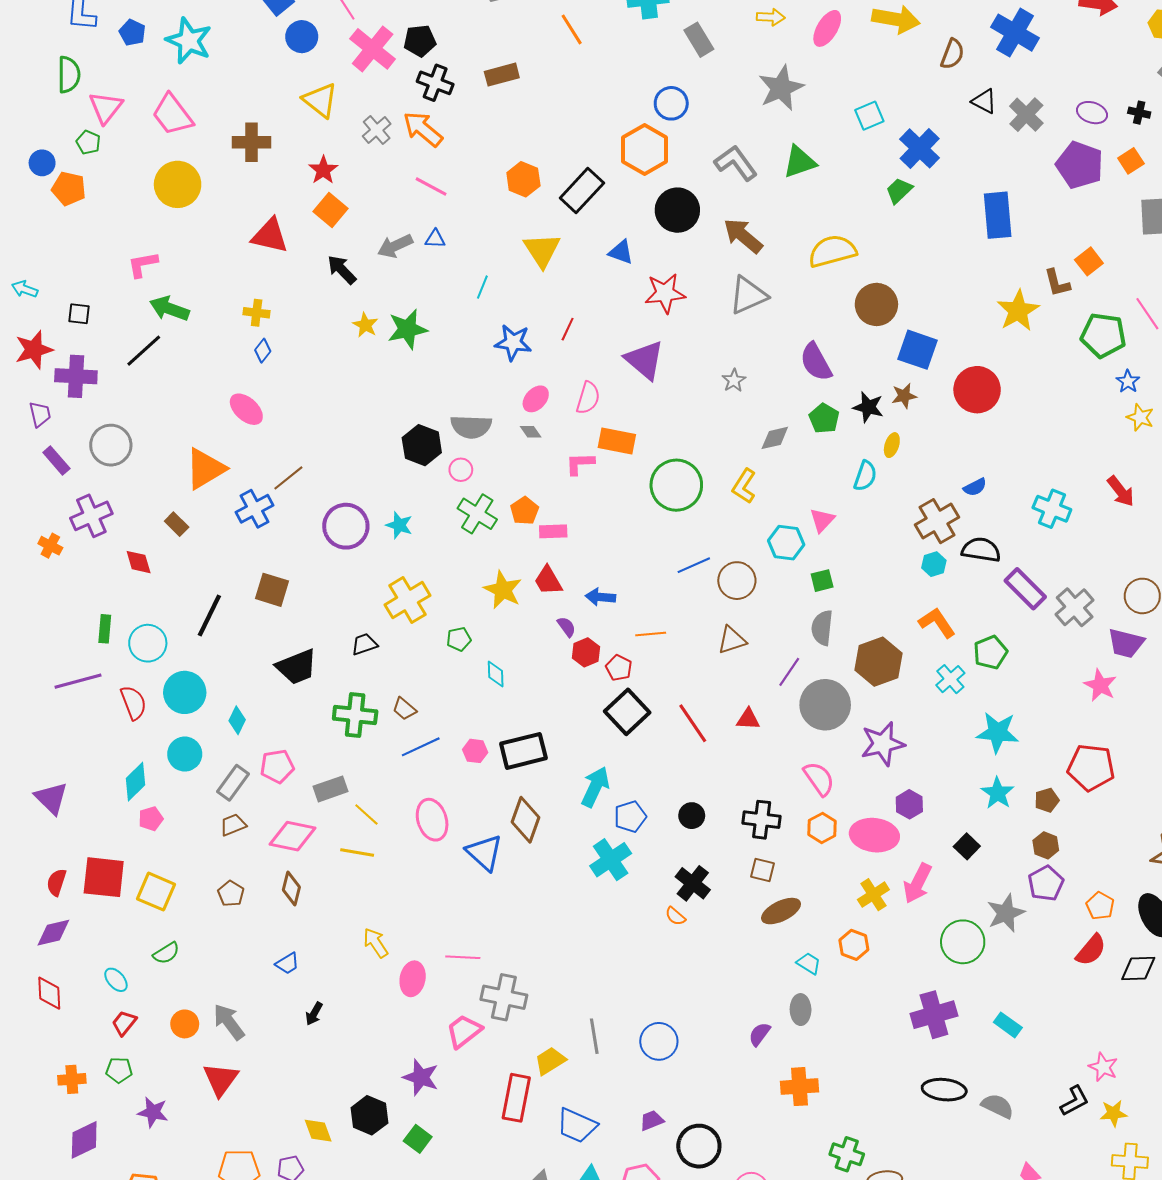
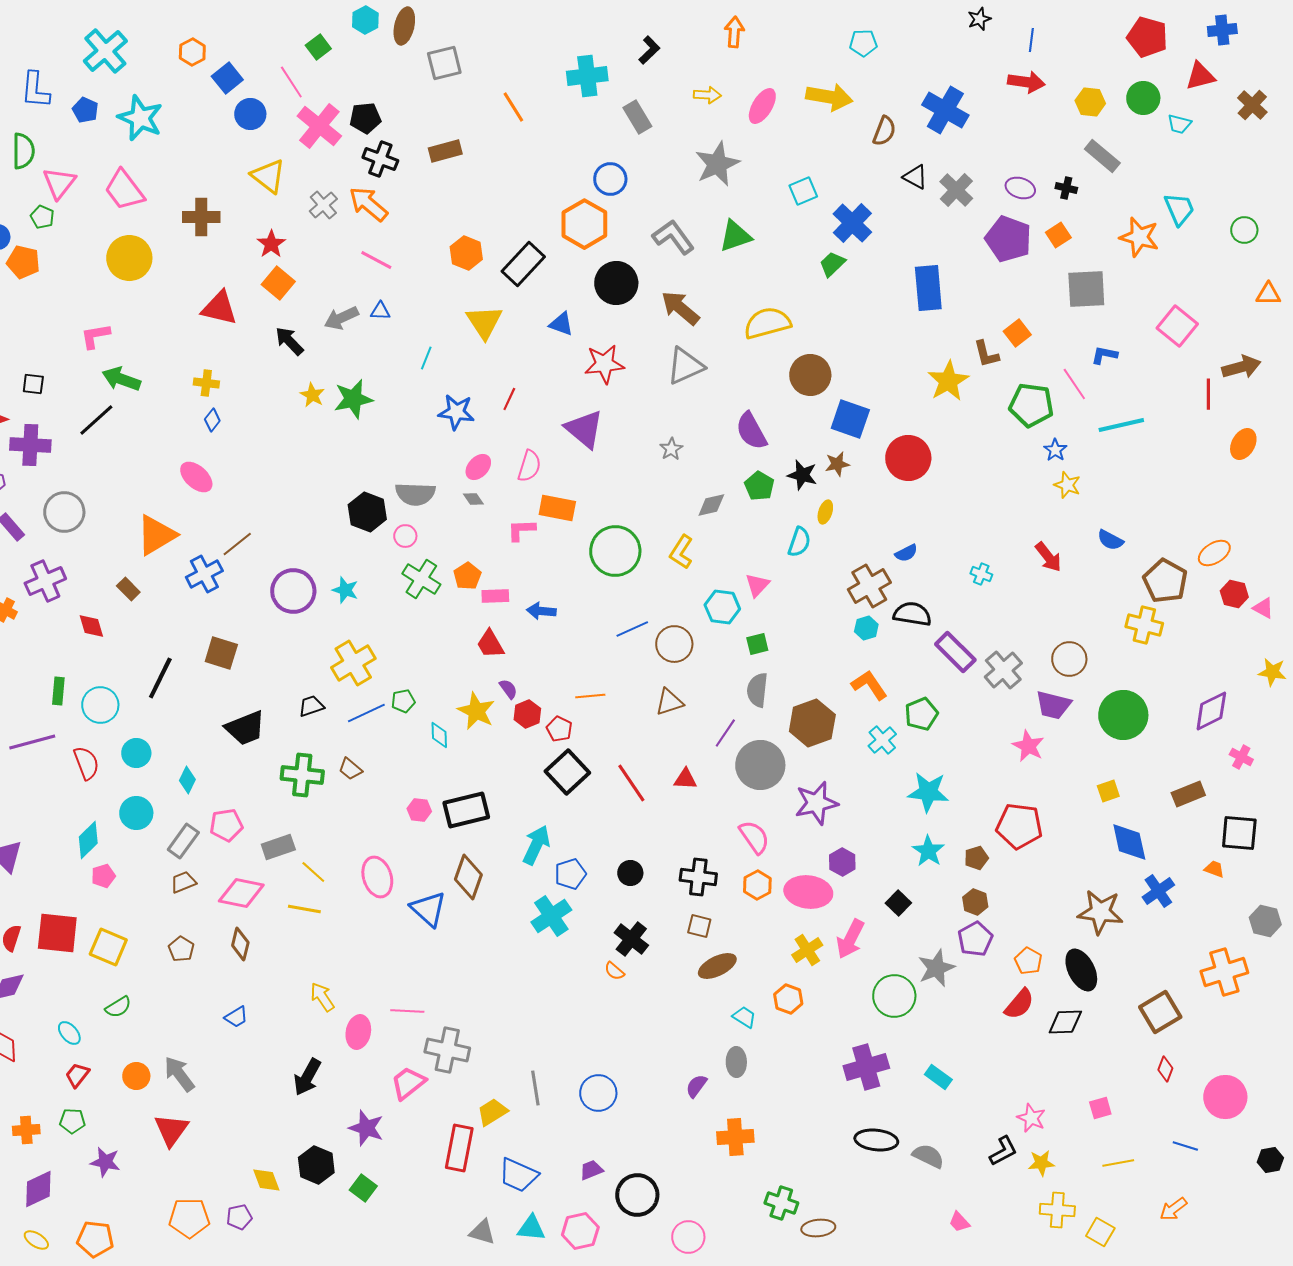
cyan cross: (1052, 509) -> (981, 574), size x0.6
yellow star: (503, 590) -> (476, 711), moved
blue arrow: (600, 597) -> (541, 611), moved
cyan circle: (185, 692) -> (136, 753), size x0.7
blue line: (421, 747) -> (366, 713), moved
black arrow: (314, 1014) -> (307, 1077), moved, size x1.6

